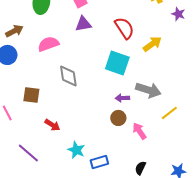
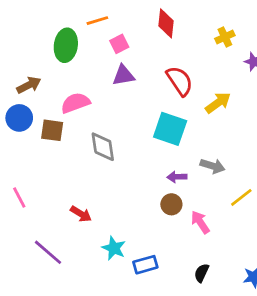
gray arrow: (148, 90) -> (213, 166), size x0.7
brown square: (31, 95) -> (52, 130), moved

